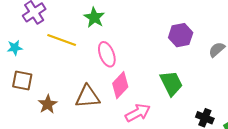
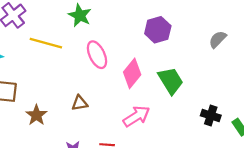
purple hexagon: (181, 35) -> (158, 30), moved
pink diamond: (120, 85) -> (132, 73), moved
brown triangle: (88, 97) -> (80, 103), size x0.6

